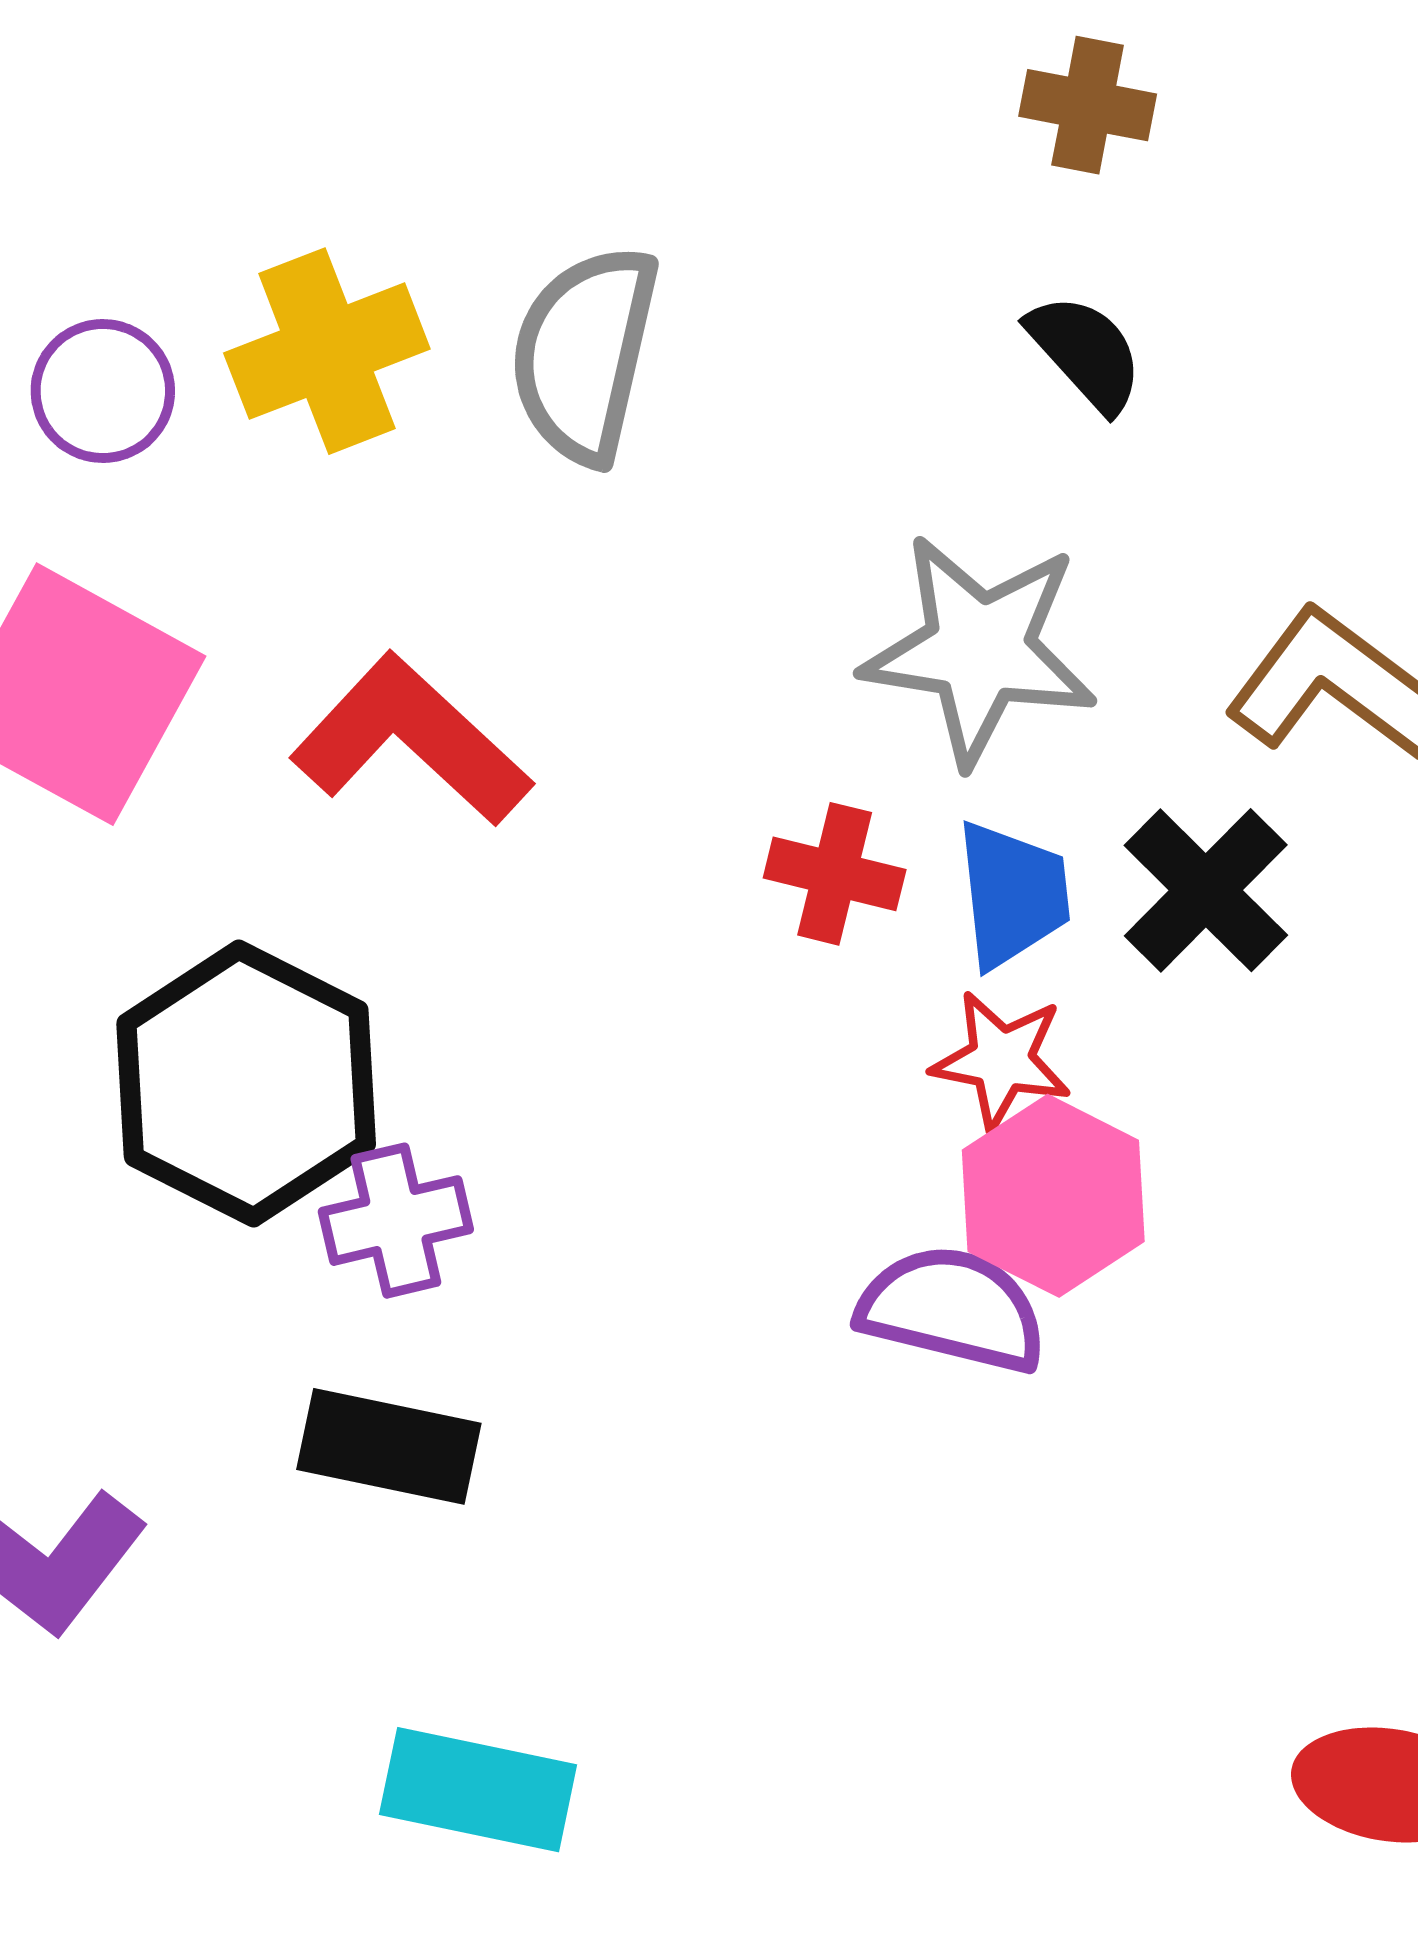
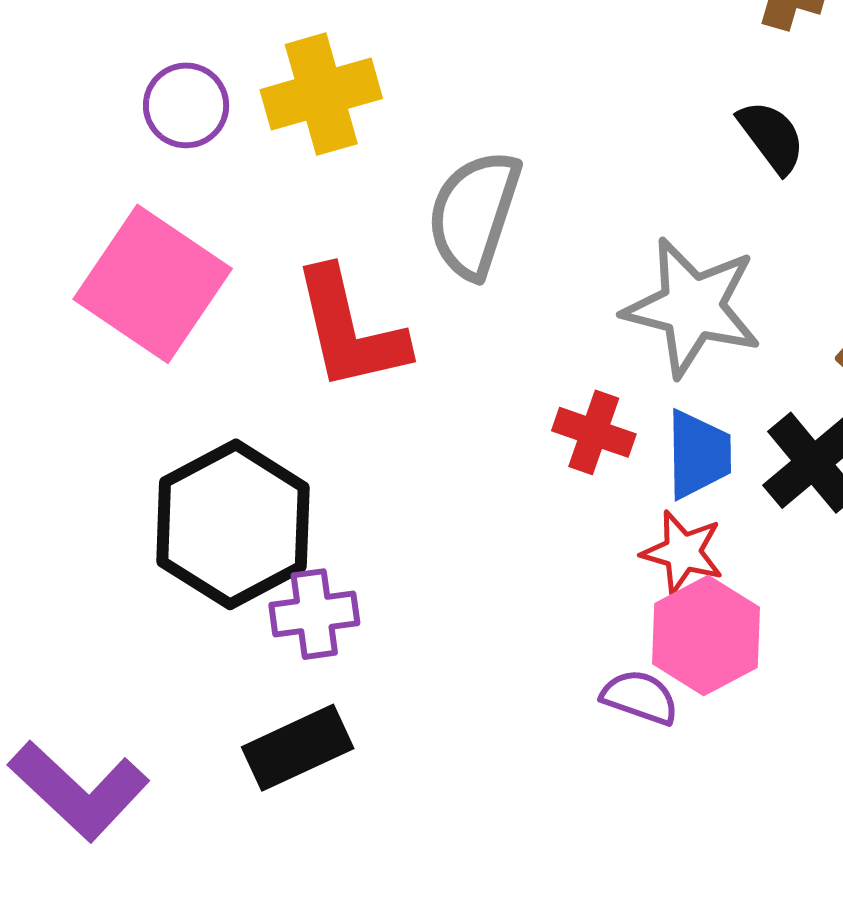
gray semicircle: (585, 354) -> (474, 214), moved
red L-shape: (411, 740) -> (350, 330), turned -151
purple semicircle: (952, 1309) -> (640, 697), size x0.7
black rectangle: (389, 1446) -> (298, 748), turned -42

